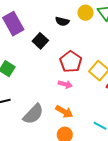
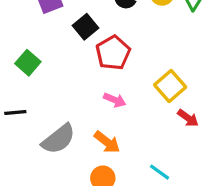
red pentagon: (71, 62) -> (113, 53), moved

